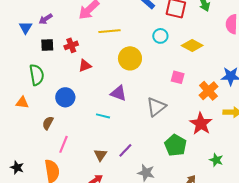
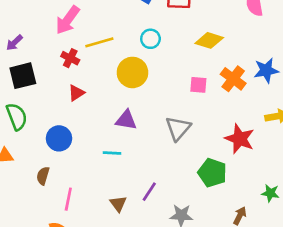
cyan circle: (160, 36) -> (150, 39), moved
black square: (47, 45) -> (23, 76), size x1.5
red cross: (71, 45) -> (70, 58), moved, turned -32
orange cross: (208, 91) -> (233, 79), moved
green star: (216, 160) -> (270, 193), moved

